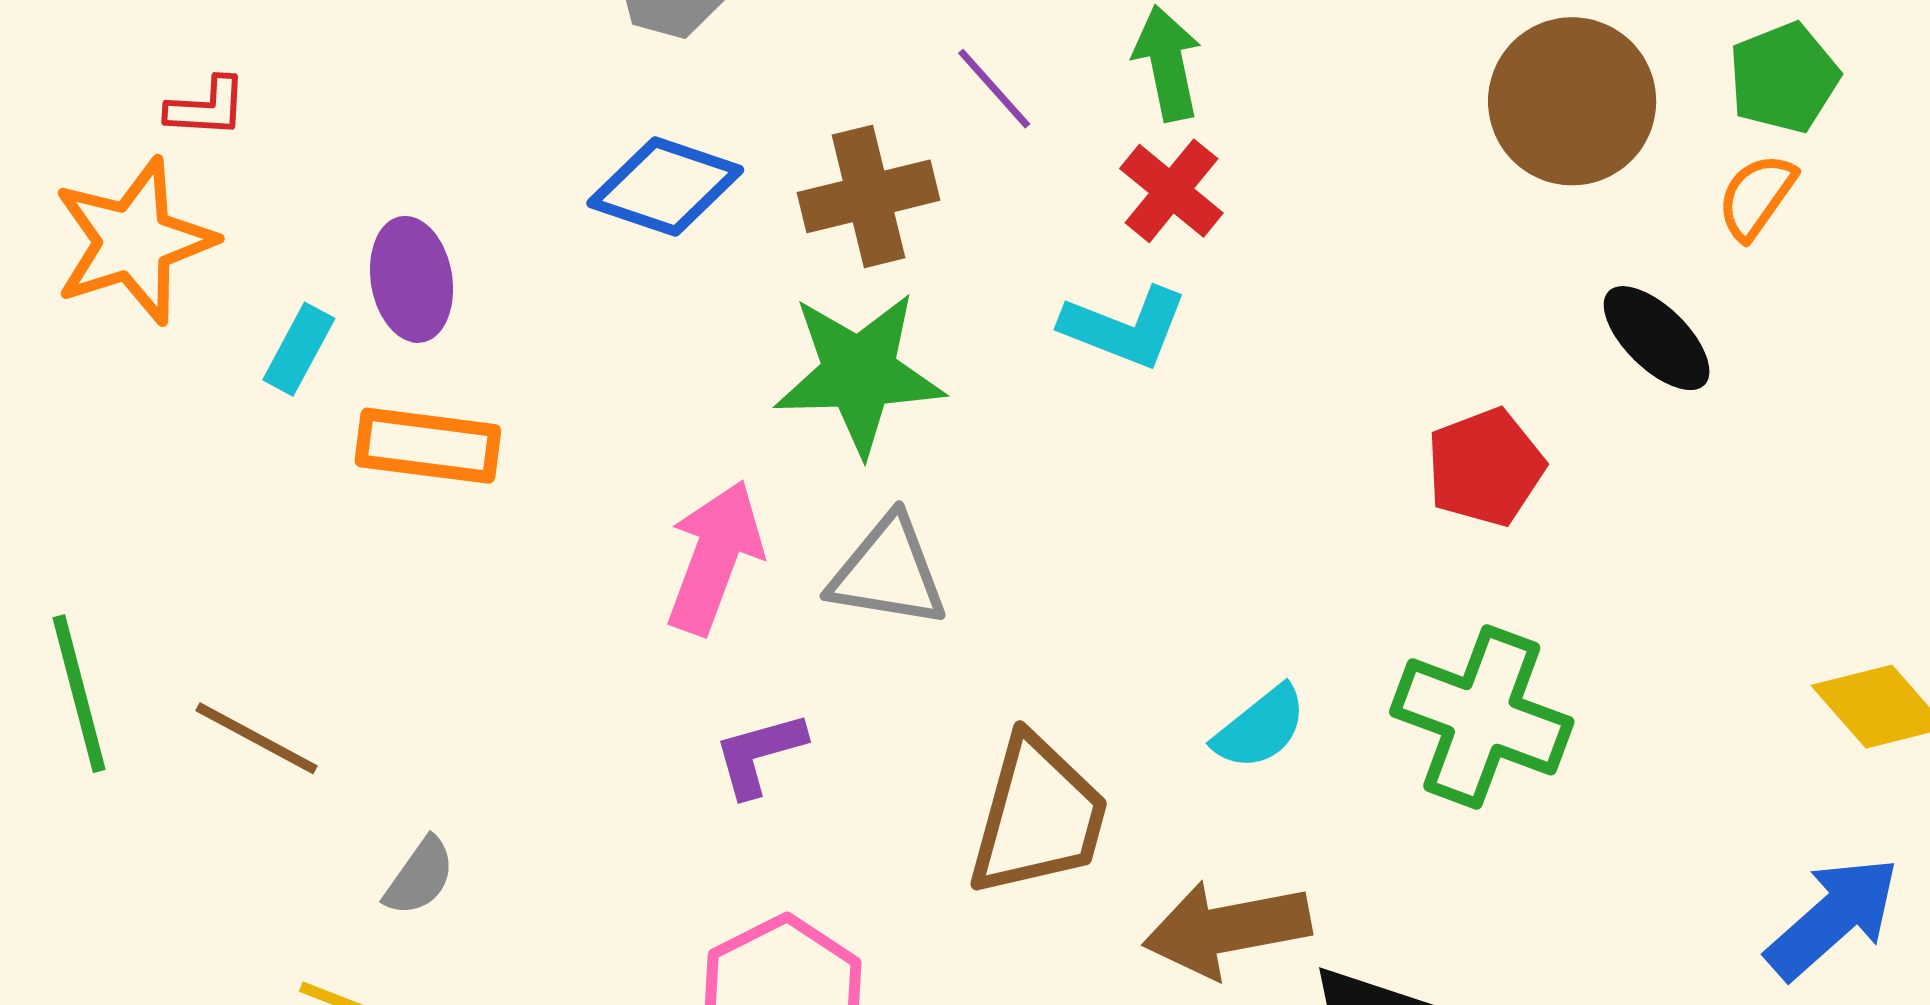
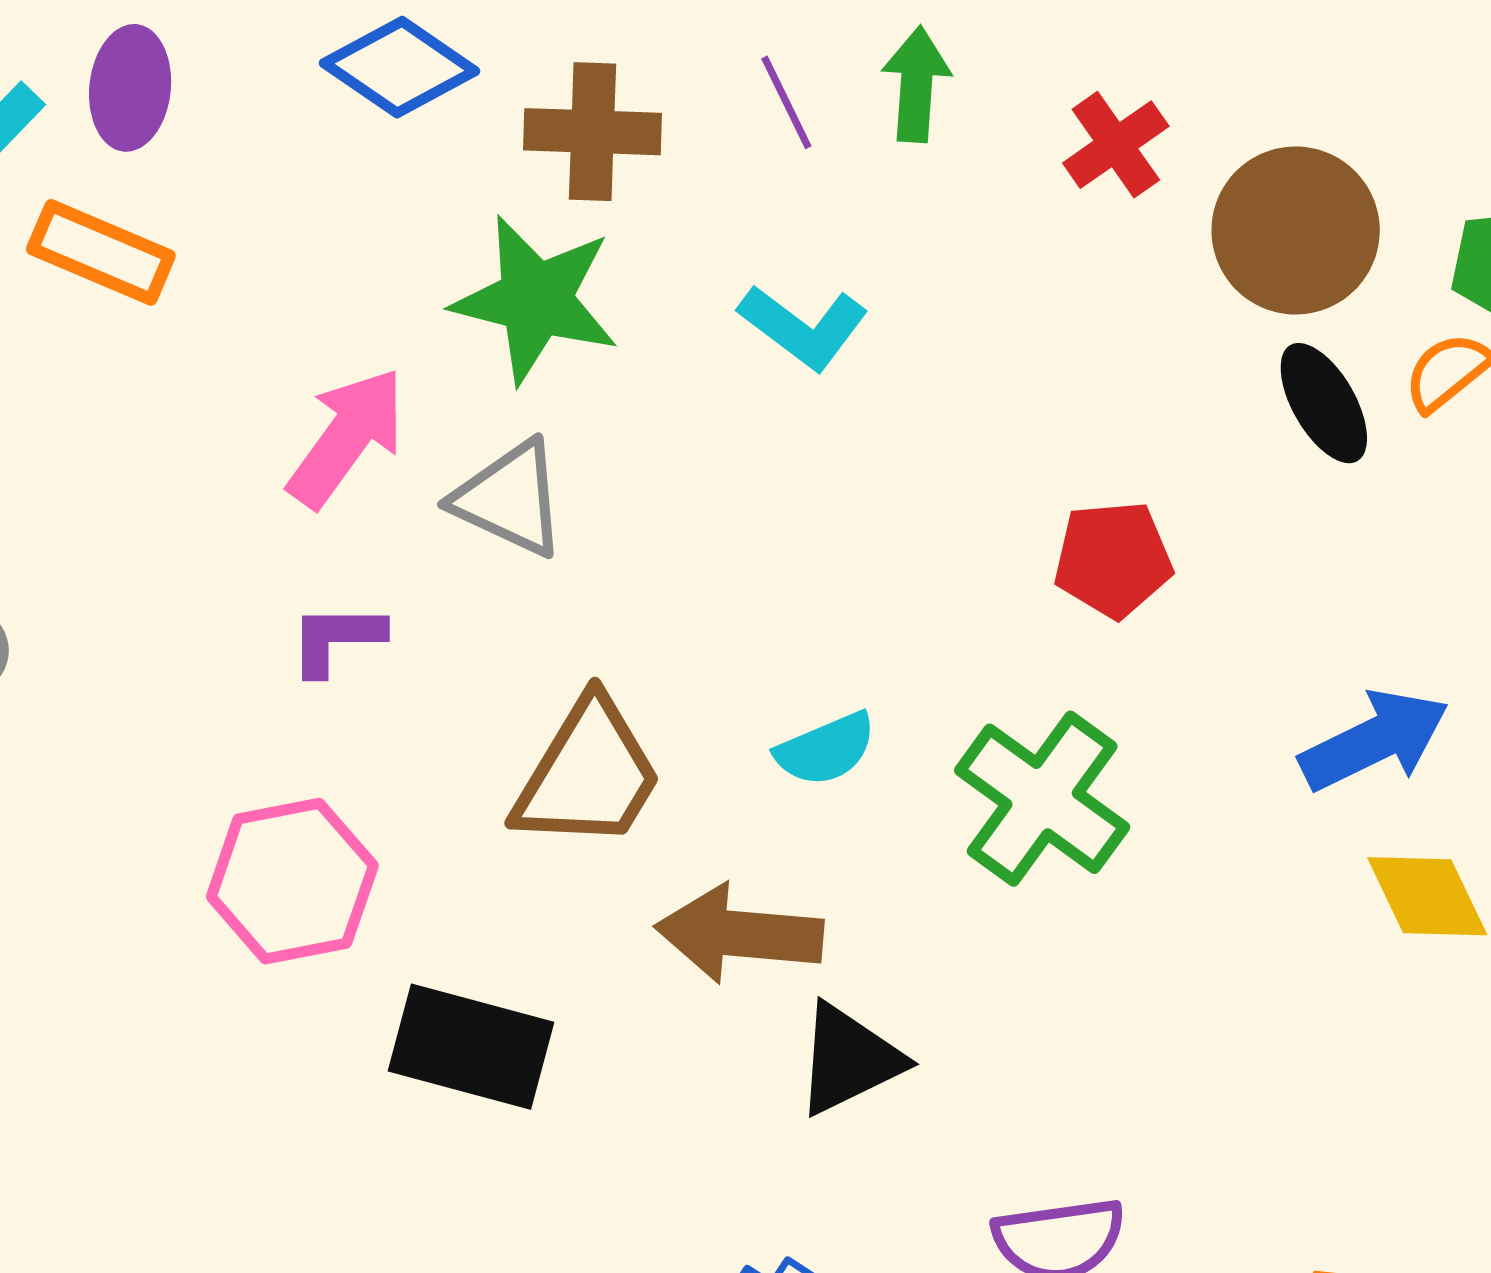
purple line: (994, 89) -> (786, 102), moved
red cross: (1171, 191) -> (1116, 145), moved
black ellipse: (1657, 338) -> (1324, 403), moved
blue arrow: (1833, 918) -> (1374, 740), moved

